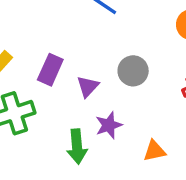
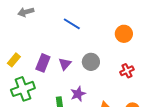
purple triangle: (88, 87) -> (65, 64), moved

